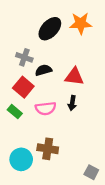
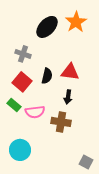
orange star: (81, 23) -> (76, 22), turned -30
black semicircle: (43, 70) -> (47, 76), moved, turned 119
pink semicircle: (46, 108) -> (35, 112), moved
brown cross: (48, 149) -> (61, 122), moved

